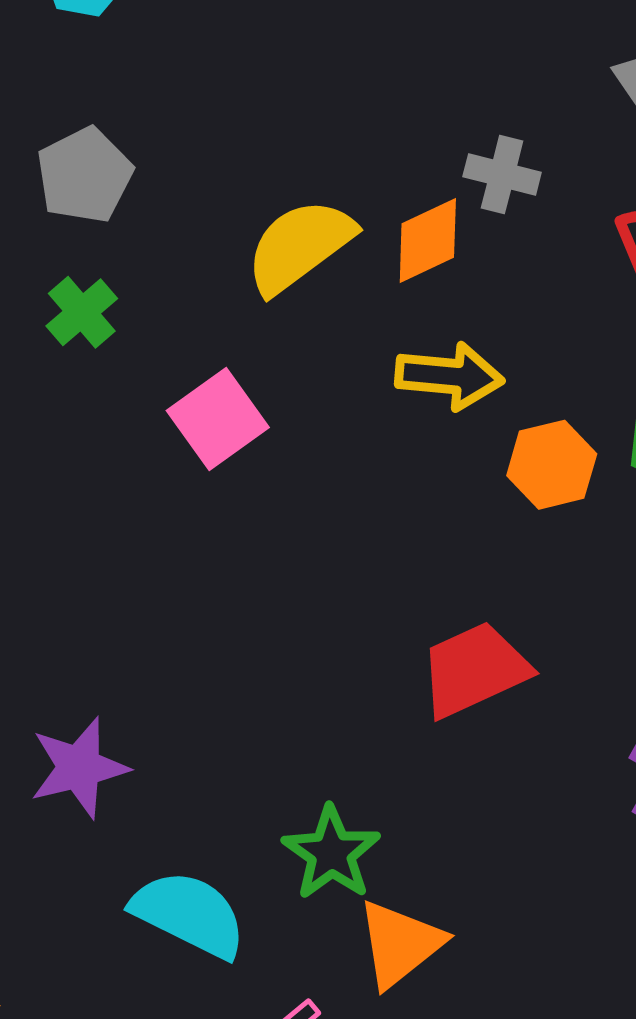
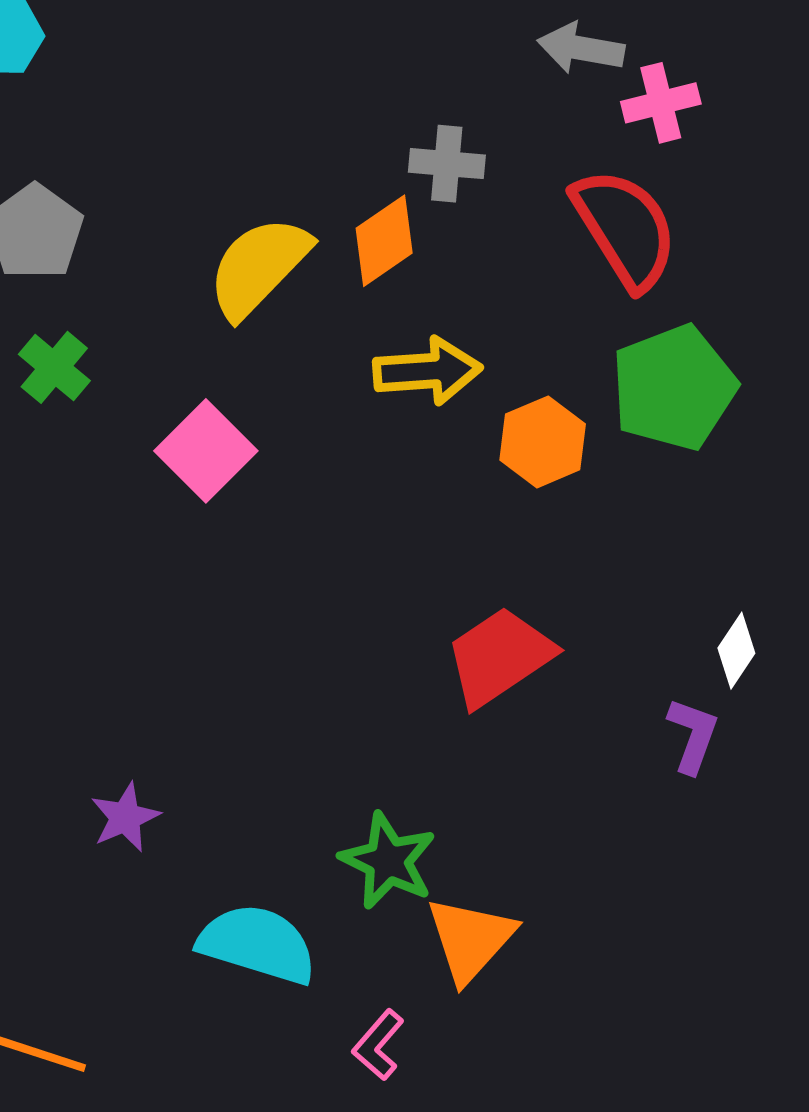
purple star: (79, 768) -> (125, 817), size x0.7

